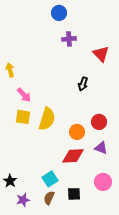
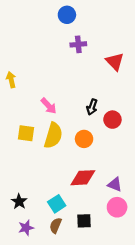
black arrow: (83, 84) -> (92, 107), moved
pink arrow: (24, 95) -> (49, 106), moved
red circle: (99, 122) -> (112, 120), moved
orange circle: (77, 132) -> (84, 139), moved
purple triangle: (101, 148) -> (115, 184), moved
black star: (10, 181) -> (19, 202), moved

